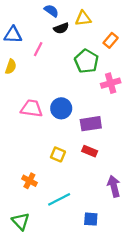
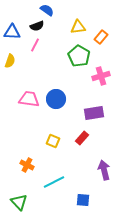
yellow triangle: (83, 18) -> (78, 27), moved
black semicircle: (61, 28) -> (37, 26), moved
purple rectangle: (91, 124) -> (94, 113), moved
red rectangle: (90, 151) -> (82, 138), turned -72

